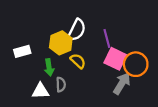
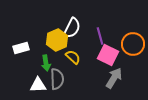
orange circle: (136, 64) -> (133, 44), moved
gray semicircle: (61, 85) -> (57, 79), size x1.5

